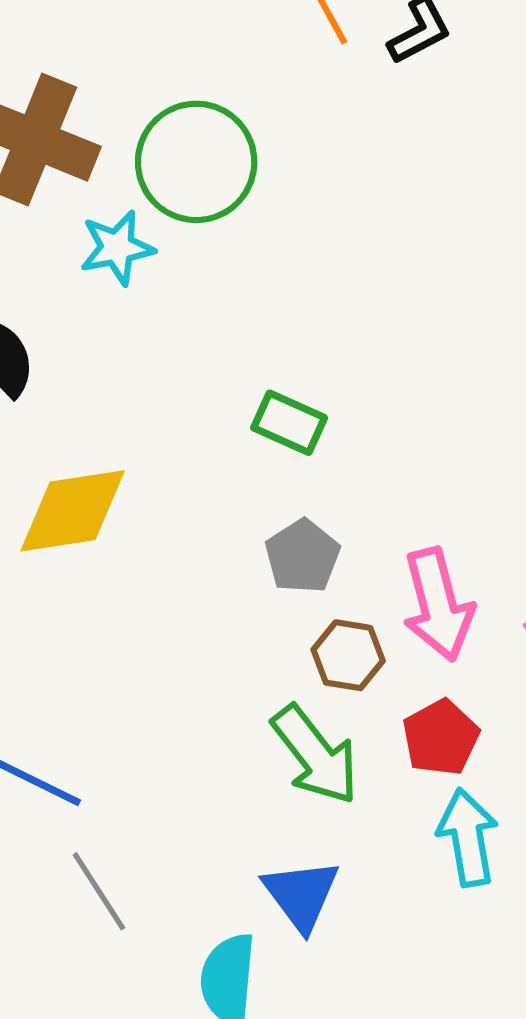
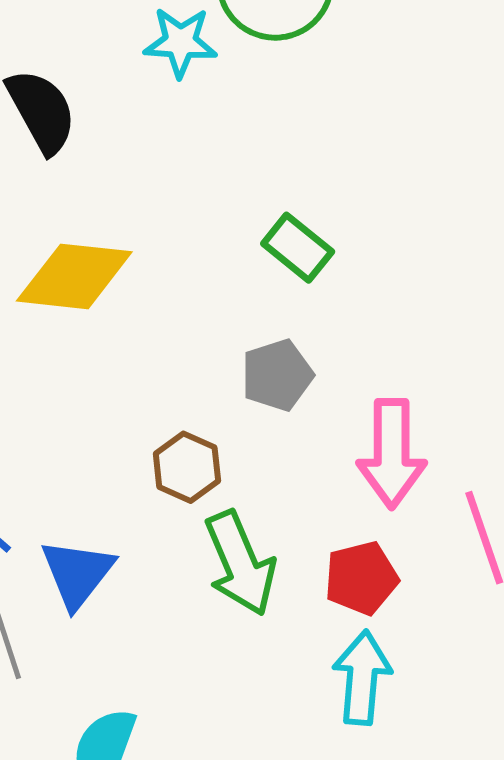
brown hexagon: (348, 655) -> (187, 467), moved
blue triangle: (301, 895) -> (77, 573), moved

